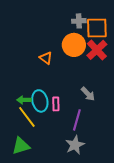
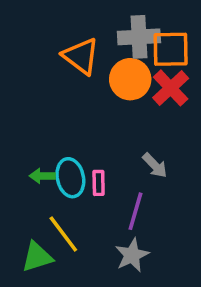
gray cross: (79, 21) -> (139, 37), size x1.6
orange triangle: (46, 58) -> (81, 56), moved, size x1.6
yellow line: (27, 117) -> (63, 234), moved

